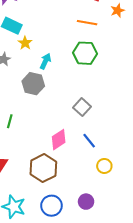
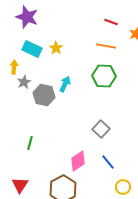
yellow star: (25, 43) -> (56, 48), moved
gray hexagon: (33, 84) -> (44, 95), moved

